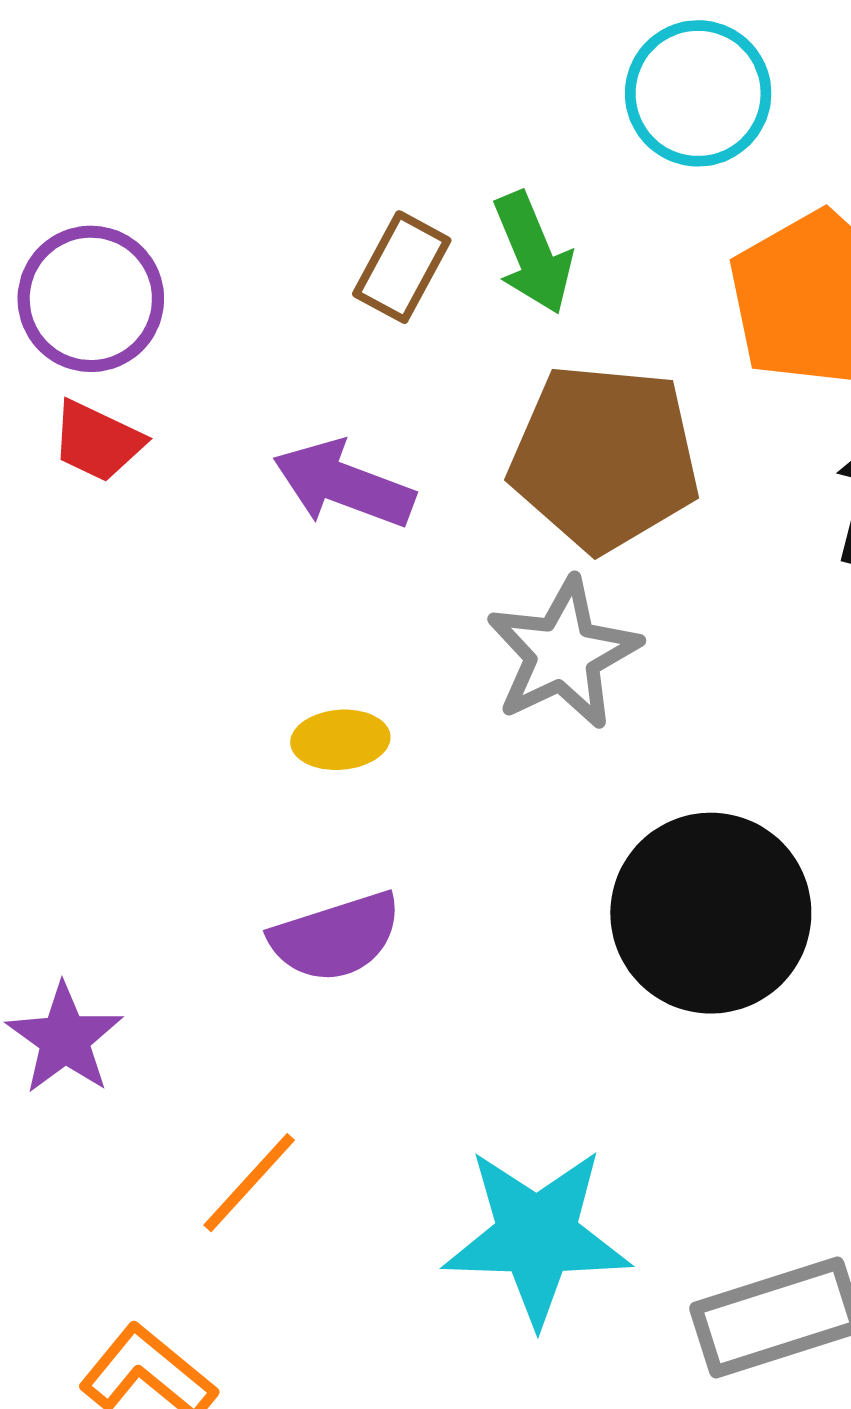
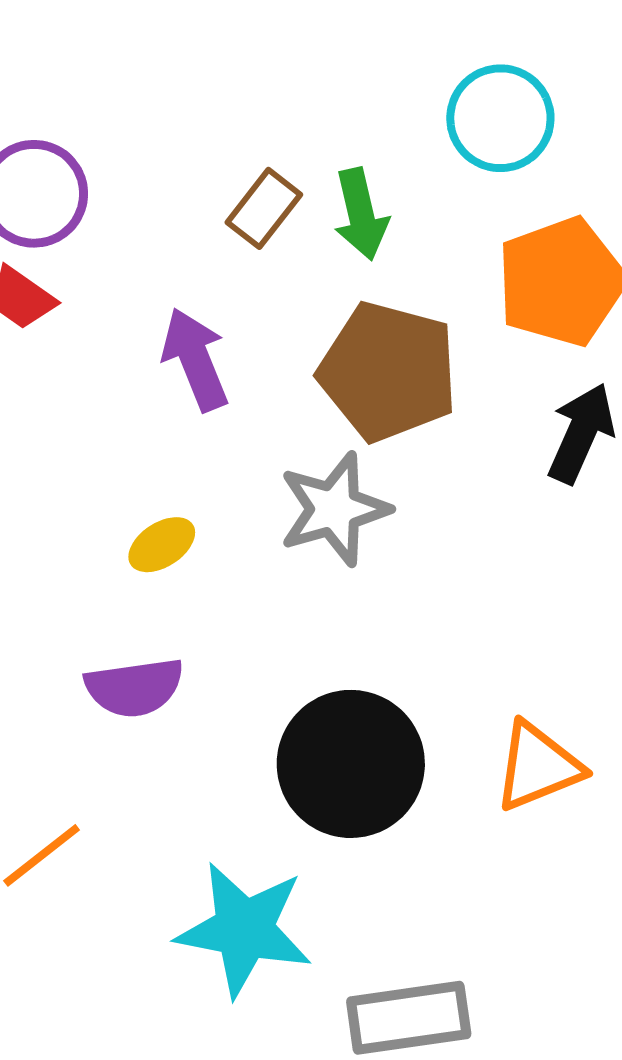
purple arrow: (344, 484) -> (195, 359), turned 38
yellow ellipse: (340, 740) -> (162, 545), turned -38
black circle: (711, 913) -> (351, 764), moved

